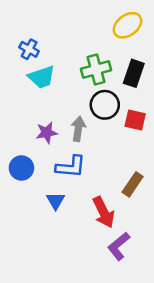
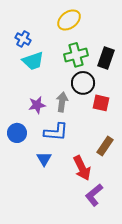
yellow ellipse: (128, 25) -> (69, 20), moved
red square: (135, 120) -> (101, 103), moved

